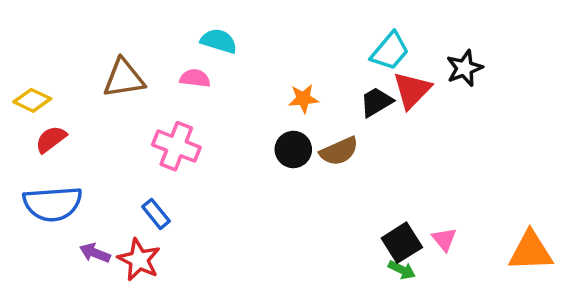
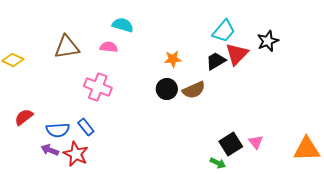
red semicircle: (51, 139) -> (24, 117), moved
blue semicircle: (53, 204) -> (58, 130), moved, size x0.7
green arrow: (402, 270) -> (218, 163), moved

